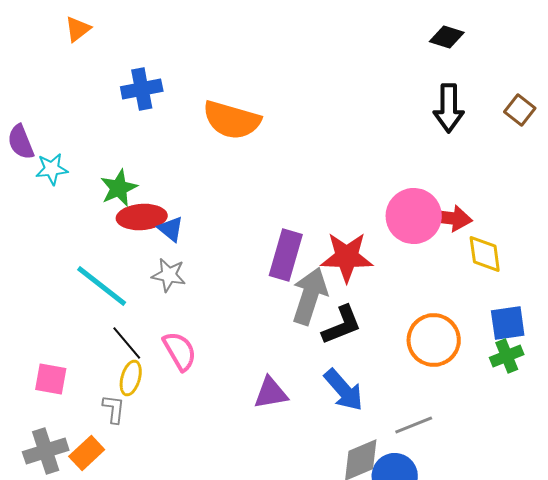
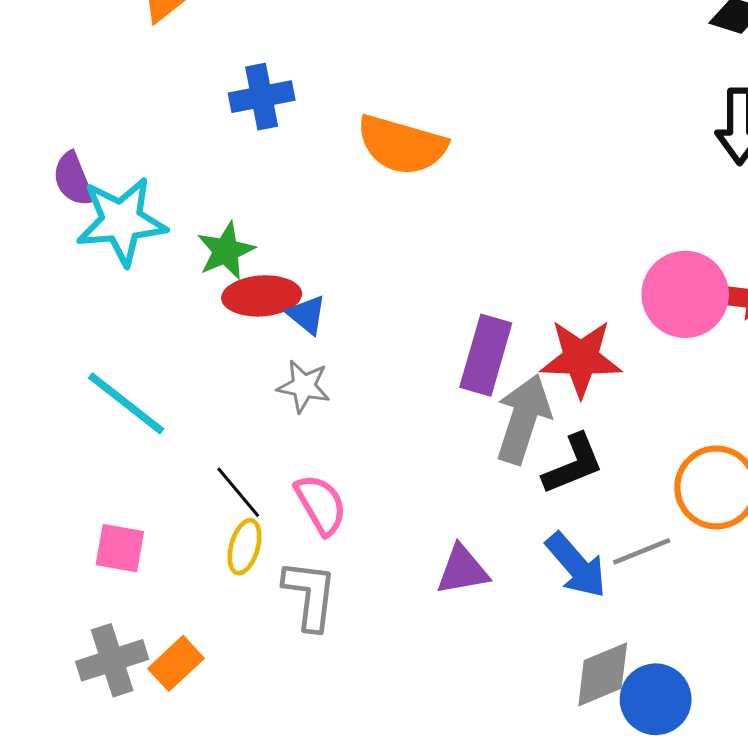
cyan star: (52, 169) -> (121, 221), size x1.8
cyan line: (102, 286) -> (126, 403), moved
gray L-shape: (114, 409) -> (310, 595), moved, size x1.6
gray line: (414, 425) -> (642, 551), moved

